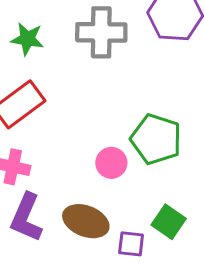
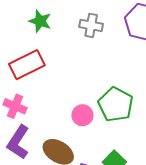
gray cross: (101, 32) -> (91, 25), size x0.7

